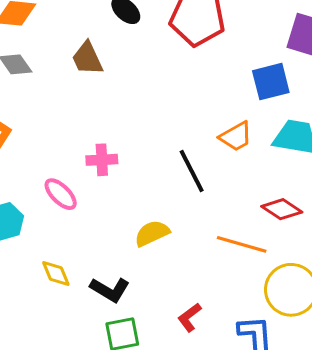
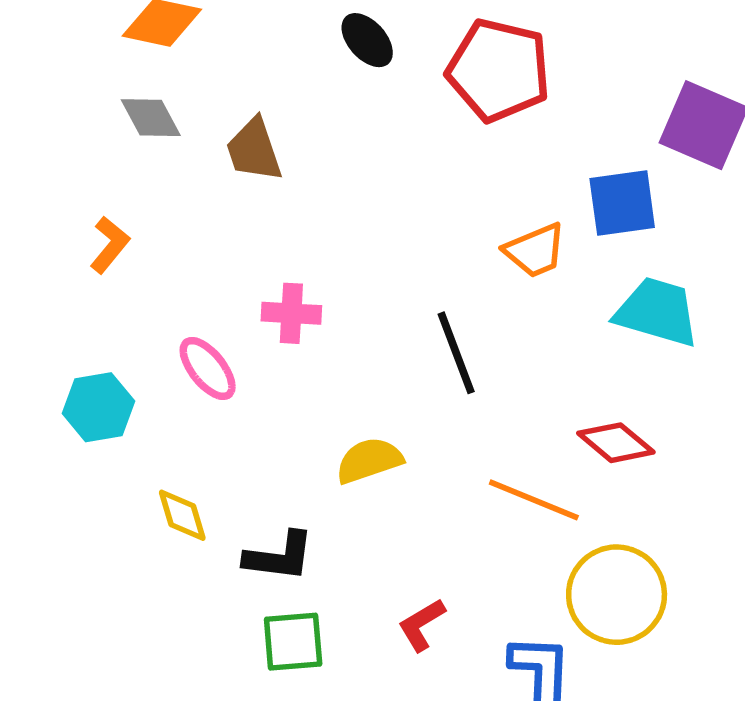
brown trapezoid: (87, 58) -> (254, 150), moved
orange trapezoid: (236, 137) -> (535, 250), moved
black L-shape: (110, 290) -> (279, 556), turned -30

